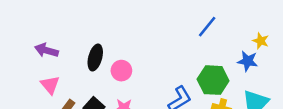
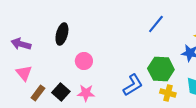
black ellipse: (95, 57) -> (62, 34), moved

